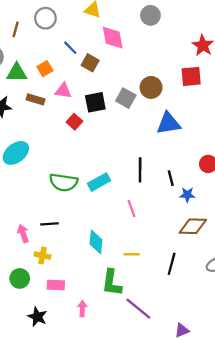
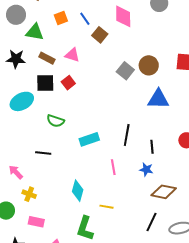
orange square: (45, 69) -> (61, 18), moved
black square: (95, 102) -> (45, 83), moved
red square: (74, 122) -> (68, 83), moved
green semicircle: (64, 182) -> (56, 121), moved, size x0.7
blue star: (187, 195) -> (146, 169), moved
black line: (50, 224) -> (43, 153), moved
pink arrow: (23, 233) -> (16, 172), turned -35
black line: (172, 264) -> (152, 222), moved

